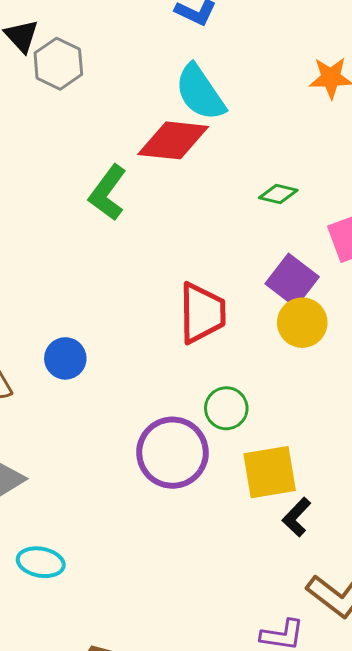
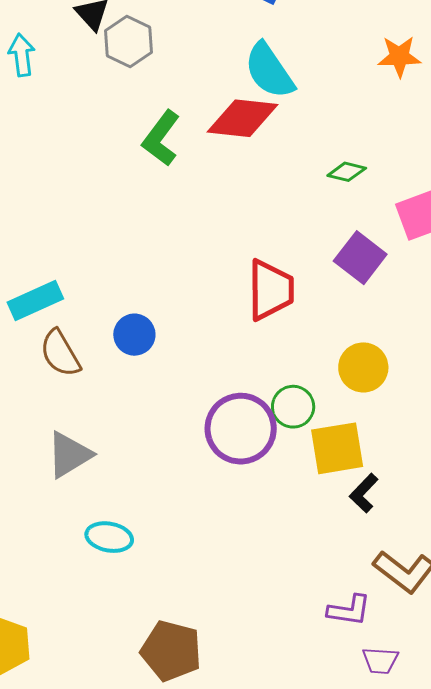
green L-shape: (108, 193) -> (161, 138), moved
yellow circle: (302, 323) -> (363, 367), moved
green circle: (226, 408) -> (293, 407), moved

